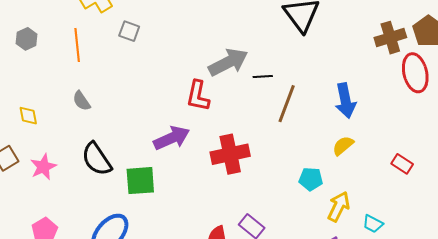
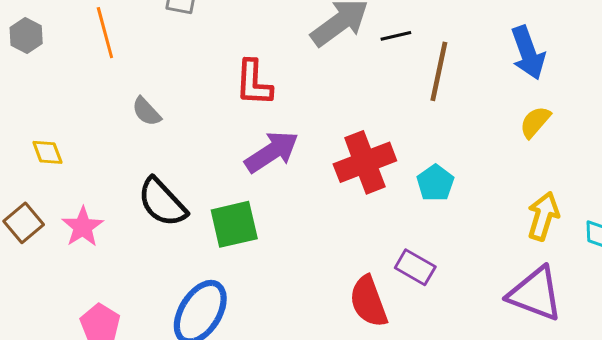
red L-shape: (198, 96) -> (254, 83), moved
gray semicircle: (81, 101) -> (146, 112), moved
cyan pentagon: (311, 179) -> (435, 183), moved, turned -30

